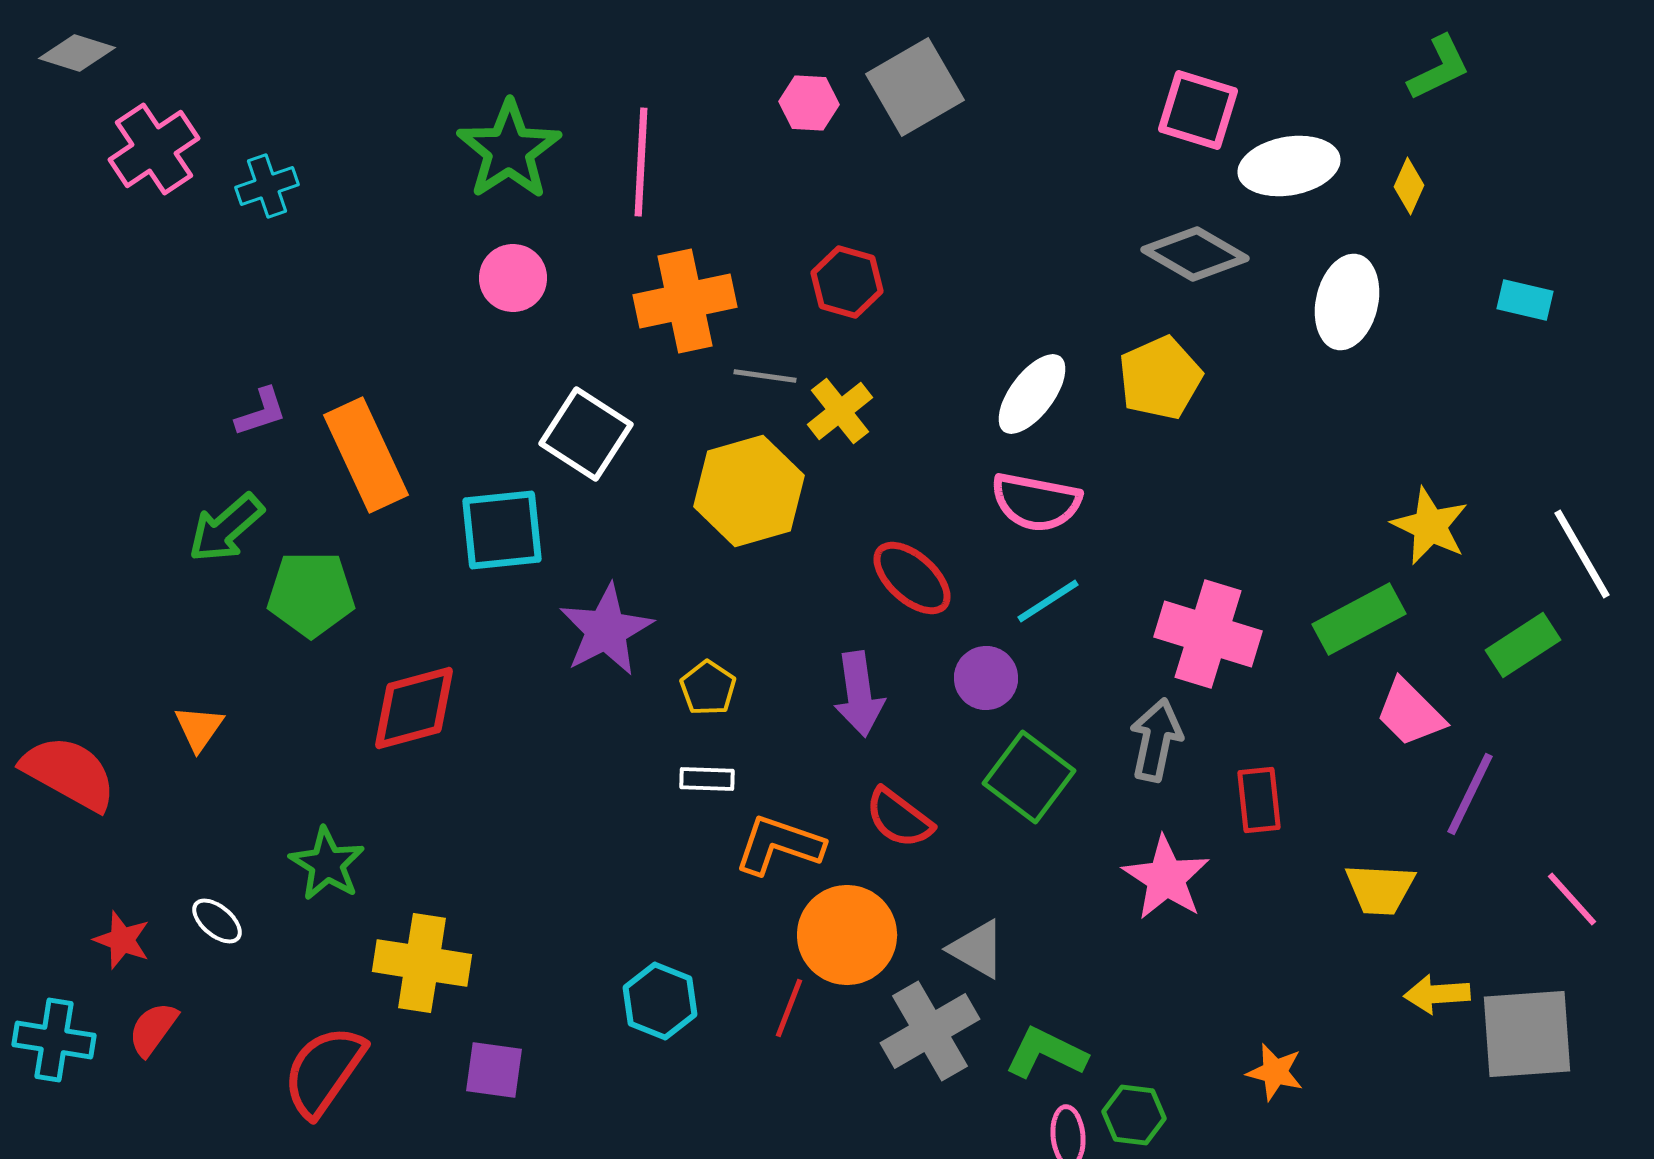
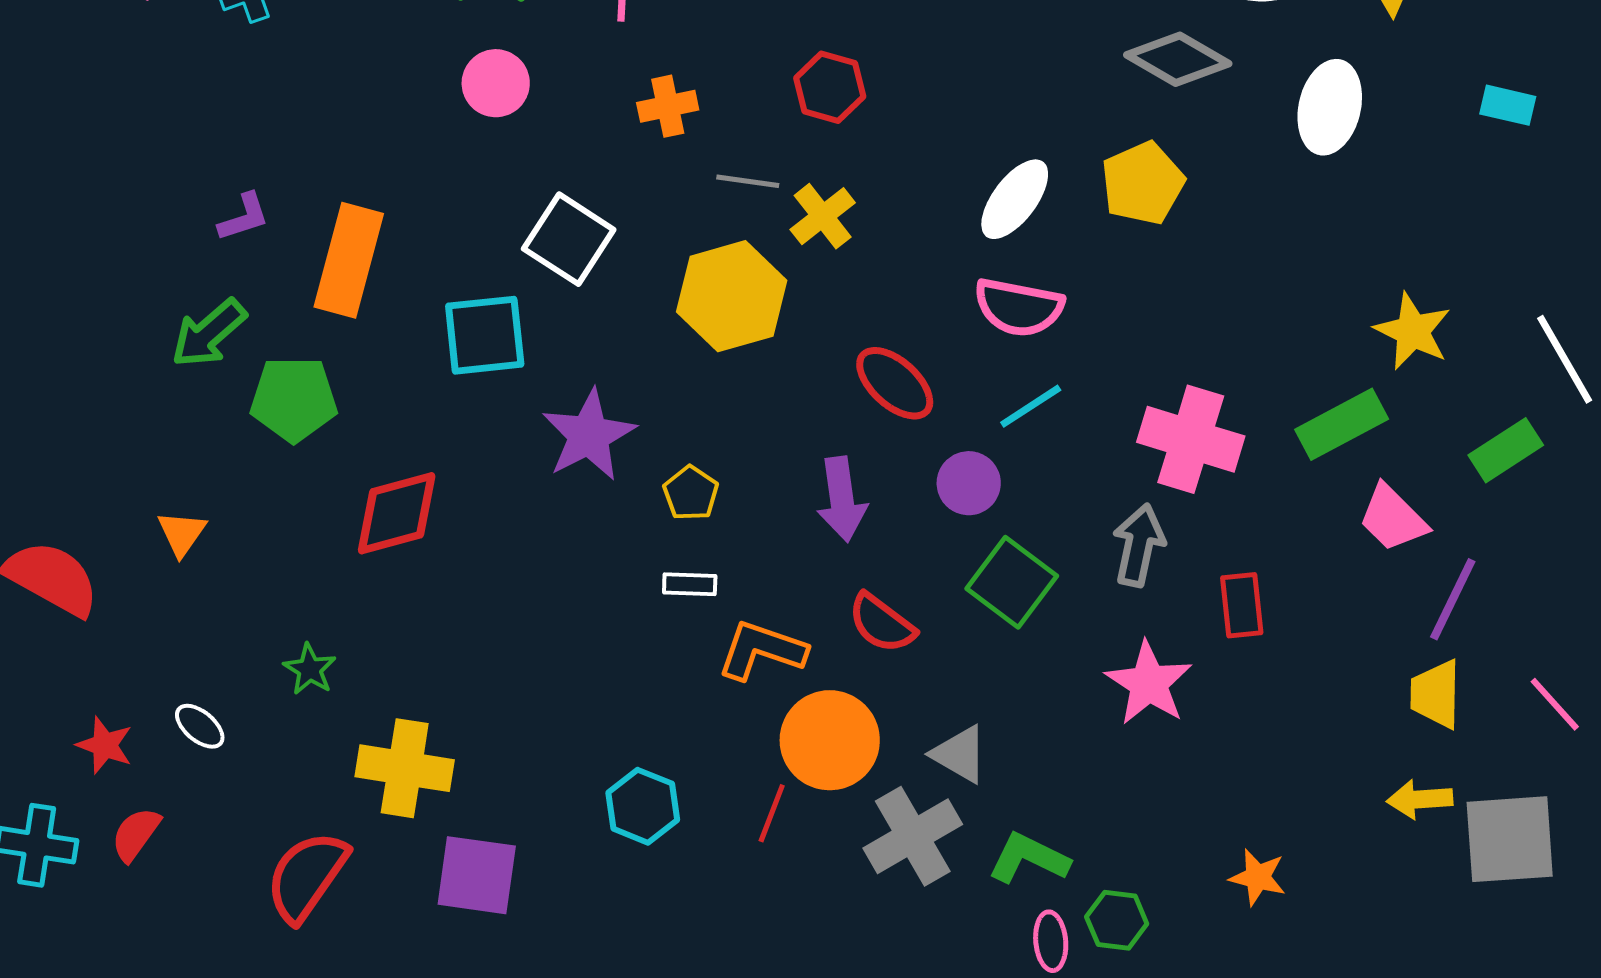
orange cross: (685, 301) -> (668, 106), size x0.6
orange rectangle: (366, 455) -> (349, 260), turned 40
green star: (327, 864) -> (310, 669), size x0.7
yellow trapezoid: (1380, 889) -> (1436, 694), moved, turned 88
purple square: (494, 1070) -> (477, 875), size x1.4

